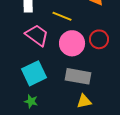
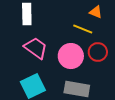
yellow line: (62, 16) -> (83, 29), moved

